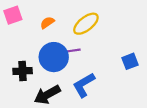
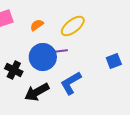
black cross: (23, 71) -> (14, 70), turned 30

